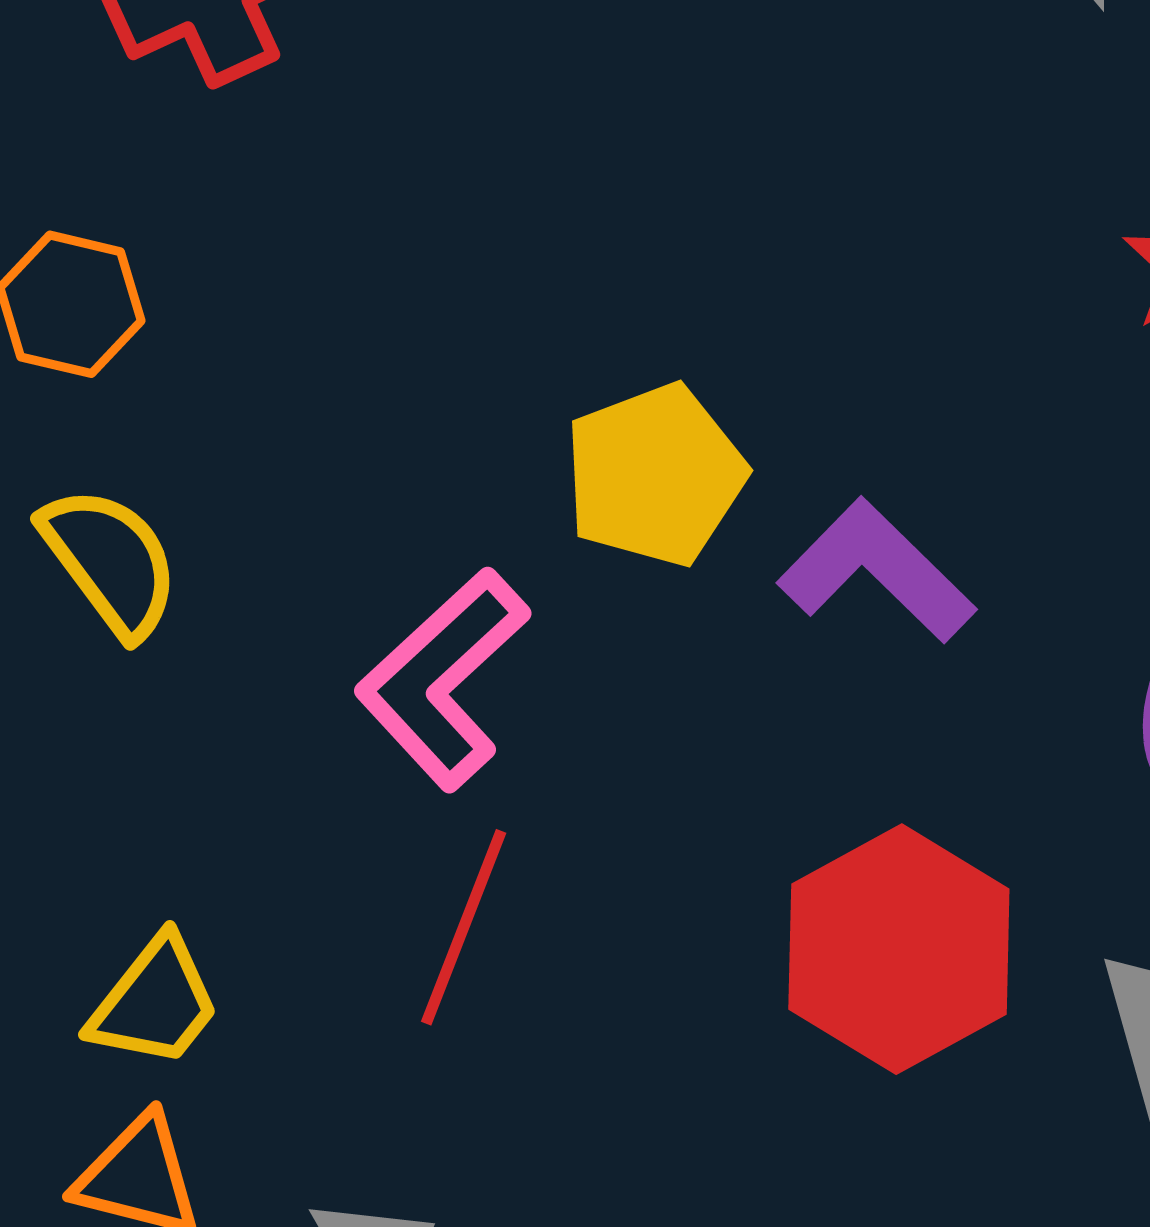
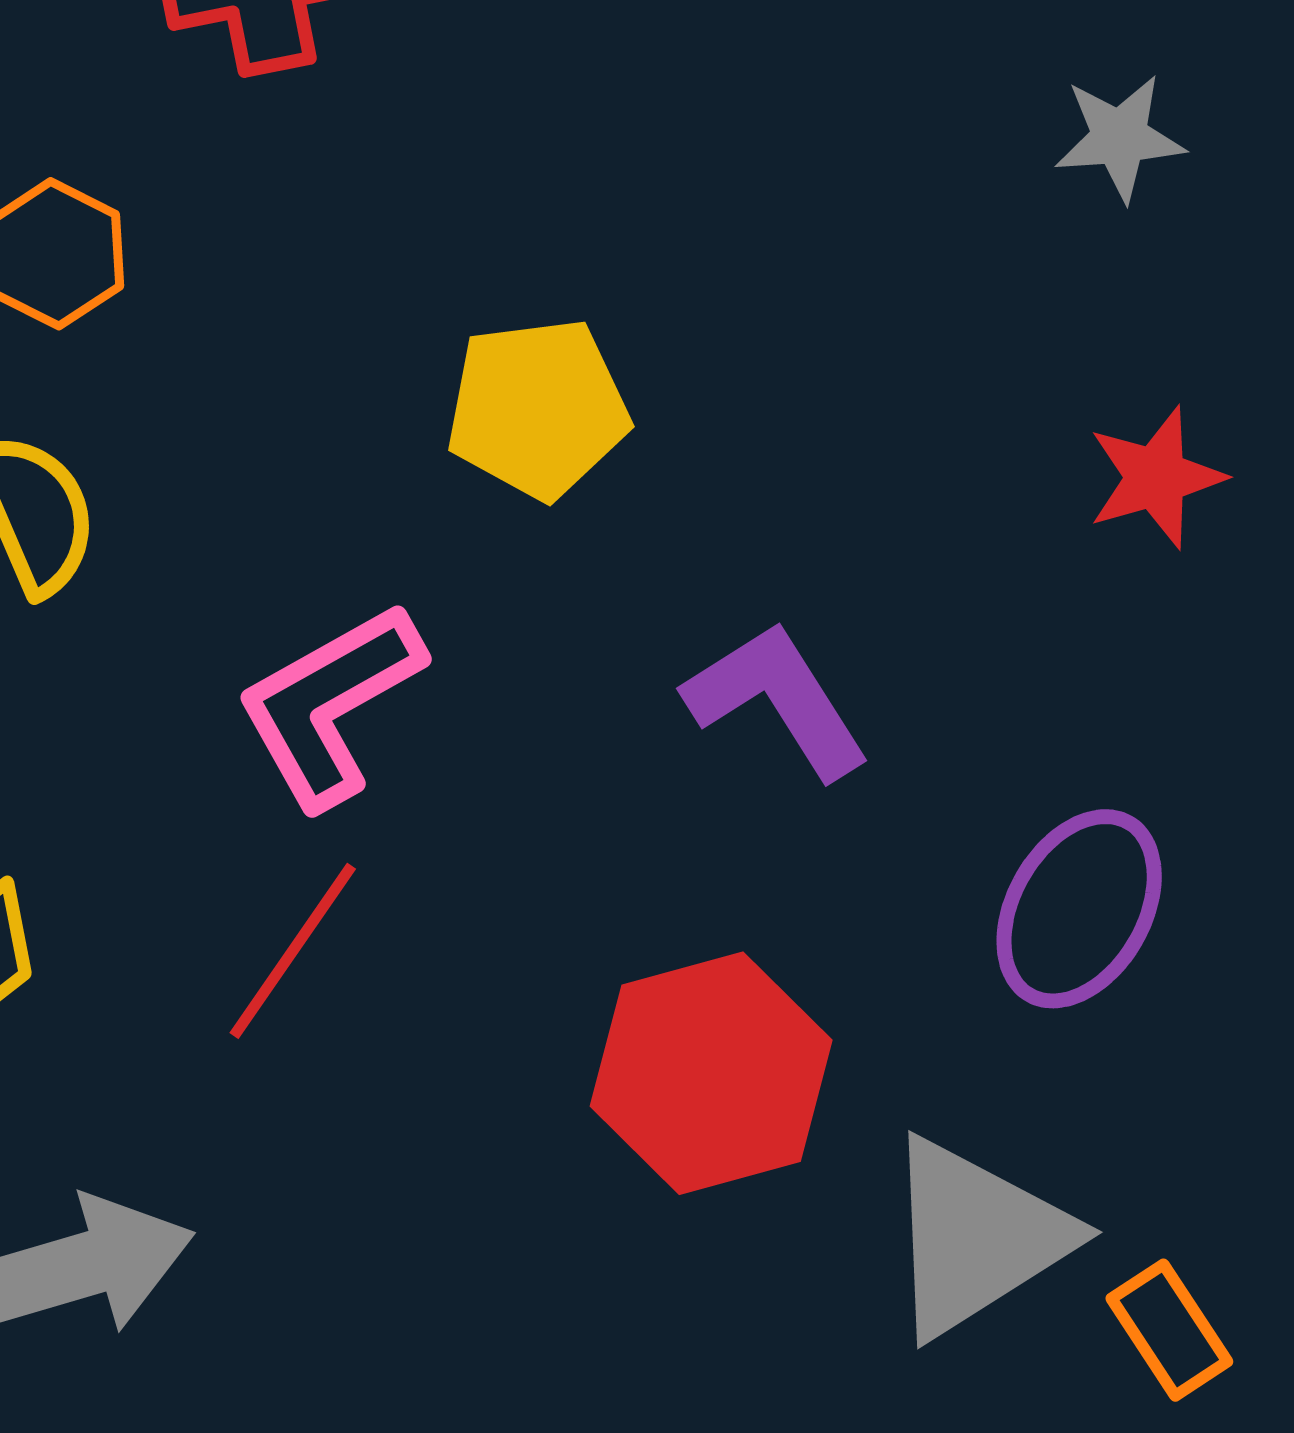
yellow pentagon: (655, 475) -> (538, 408), moved

